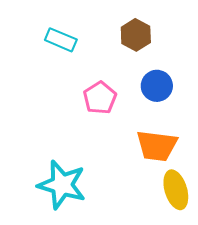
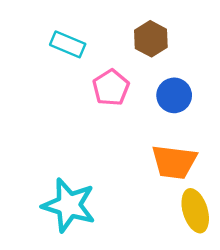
pink pentagon: (100, 98) -> (111, 88), moved

